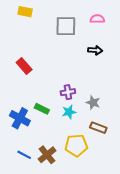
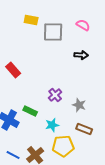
yellow rectangle: (25, 12) -> (31, 20), moved
pink semicircle: (97, 19) -> (83, 25), turned 32
purple cross: (68, 92) -> (55, 95), turned -32
cyan star: (69, 112) -> (52, 125), moved

